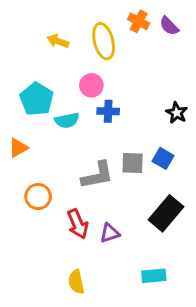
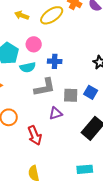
yellow ellipse: (104, 41) -> (52, 15), turned 70
pink circle: (91, 85) -> (34, 44), moved
gray L-shape: (97, 175) -> (45, 87), moved
purple triangle: (110, 233) -> (56, 113), moved

